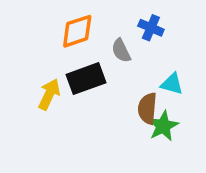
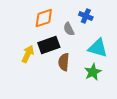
cyan triangle: (172, 84) -> (98, 48), size x1.5
brown semicircle: (147, 108) -> (64, 62), moved

